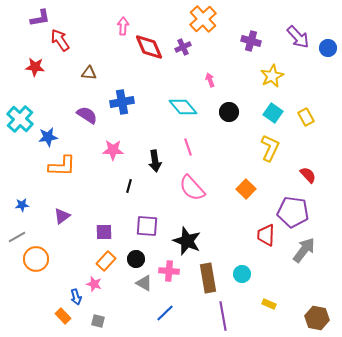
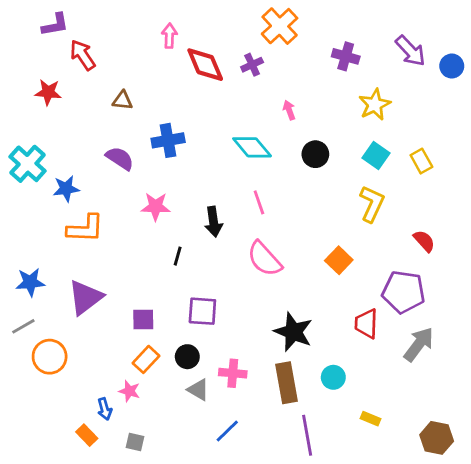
blue star: (22, 205) -> (30, 282), size x1.5
purple triangle: (62, 216) -> (85, 297), size x1.6
black star: (187, 241) -> (293, 332), moved

